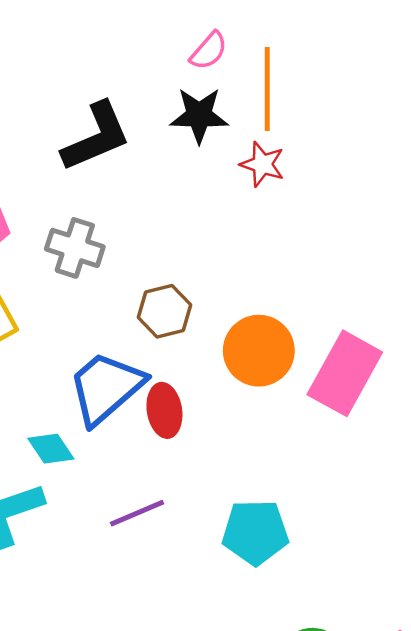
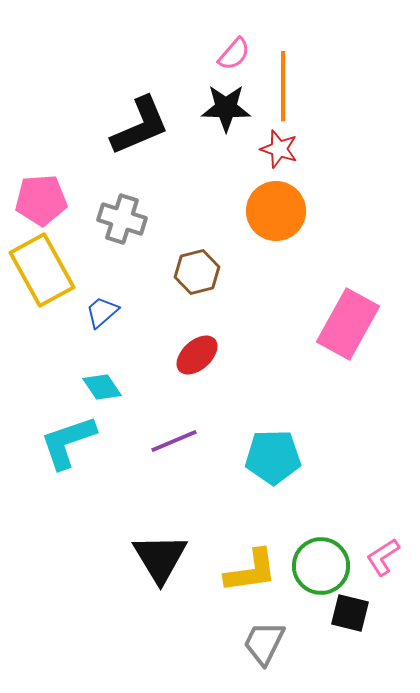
orange circle: (259, 351) -> (276, 211), moved
blue trapezoid: (106, 388) -> (102, 312), moved, size x0.5
red ellipse: (164, 410) -> (197, 355), turned 57

